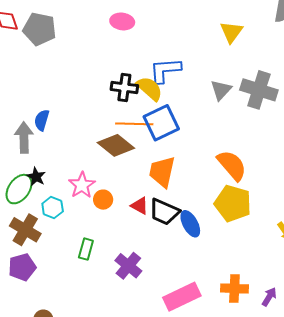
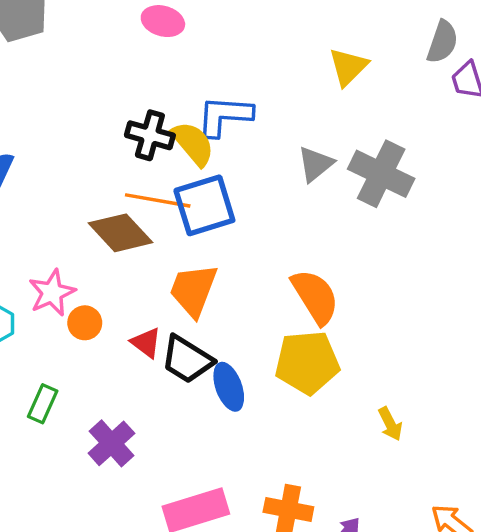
yellow pentagon: (233, 203) -> (307, 362), turned -30

